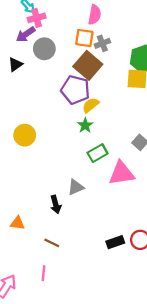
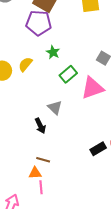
yellow semicircle: (91, 105) -> (25, 64), moved
gray triangle: (76, 187) -> (55, 108), turned -42
orange triangle: (17, 223) -> (35, 173), moved

